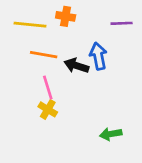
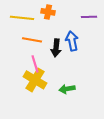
black arrow: (76, 66) -> (56, 48), turned -102
yellow cross: (48, 109) -> (35, 80), size x1.6
green arrow: (111, 134) -> (67, 89), moved

